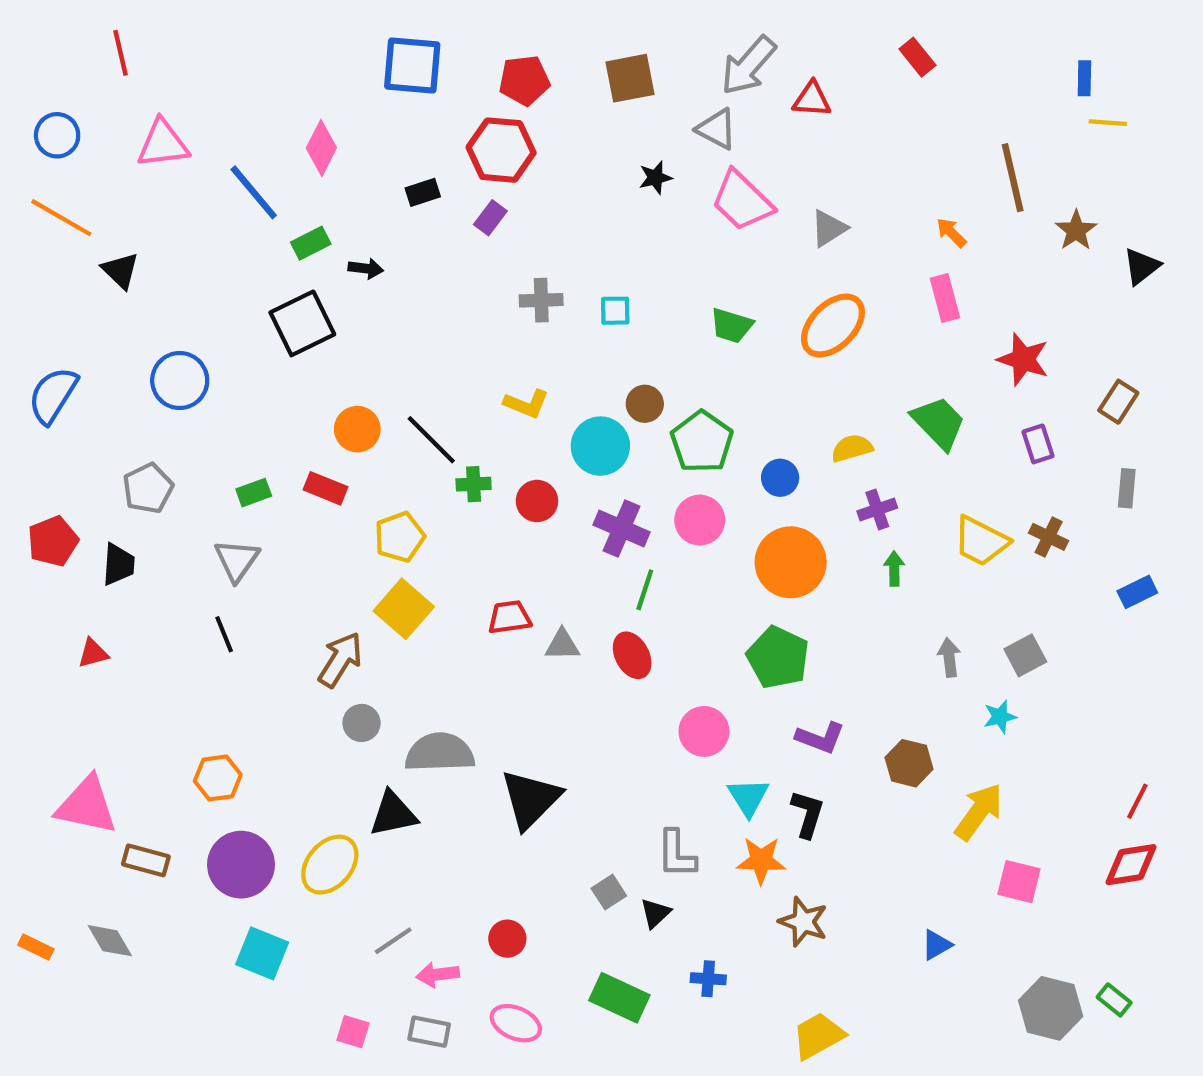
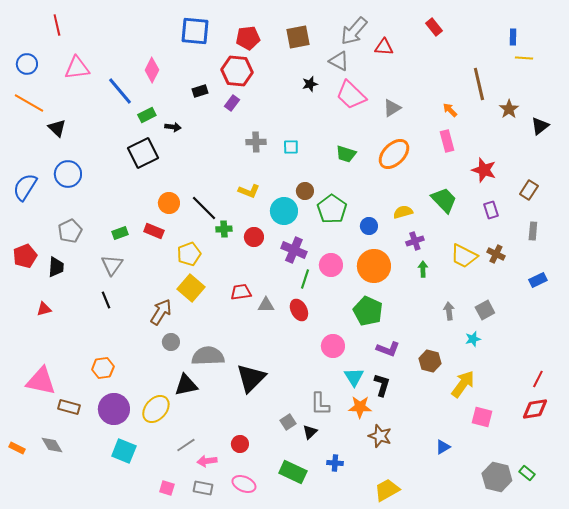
blue circle: (180, 381) -> (68, 174), moved
pink circle: (700, 520) -> (331, 265), moved

